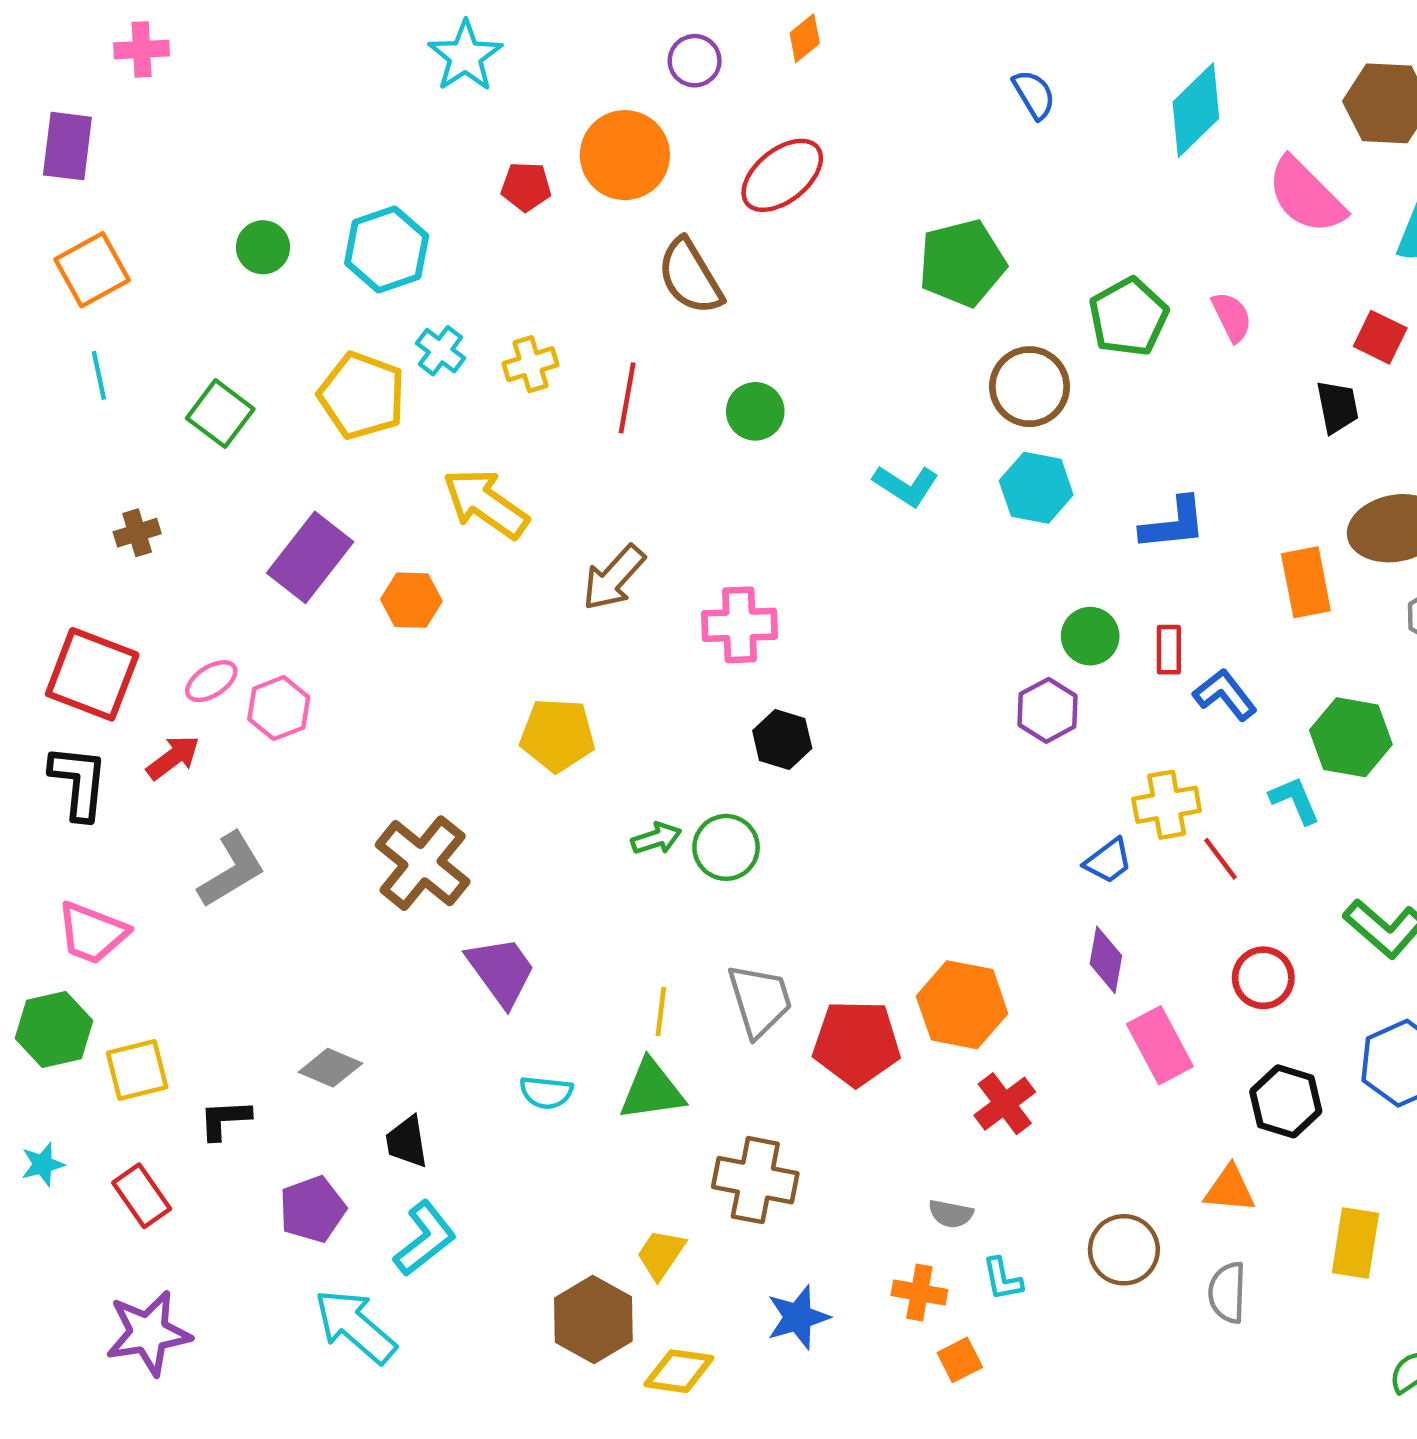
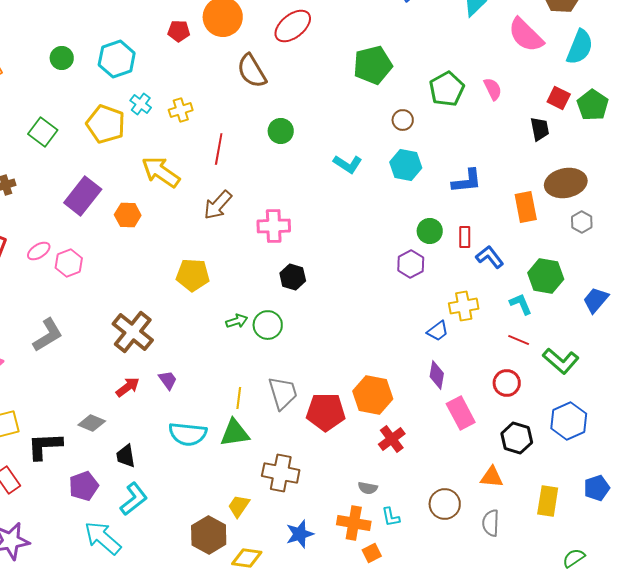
brown circle: (1029, 387) -> (403, 120), size x0.6
red line: (627, 398) -> (219, 149), moved
red arrow: (173, 758) -> (128, 387), moved
red line: (1221, 859) -> (519, 340), moved, turned -30
purple trapezoid: (501, 971) -> (168, 380), size x0.6
cyan semicircle: (546, 1092) -> (188, 434), size x1.6
black L-shape: (225, 1119) -> (45, 446), size x1.5
orange cross: (919, 1292) -> (354, 523), size x1.4

